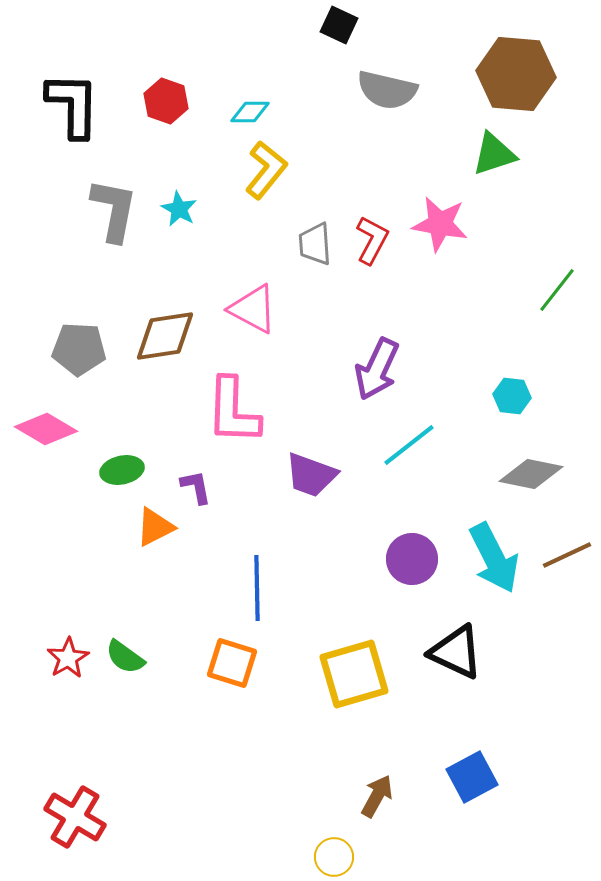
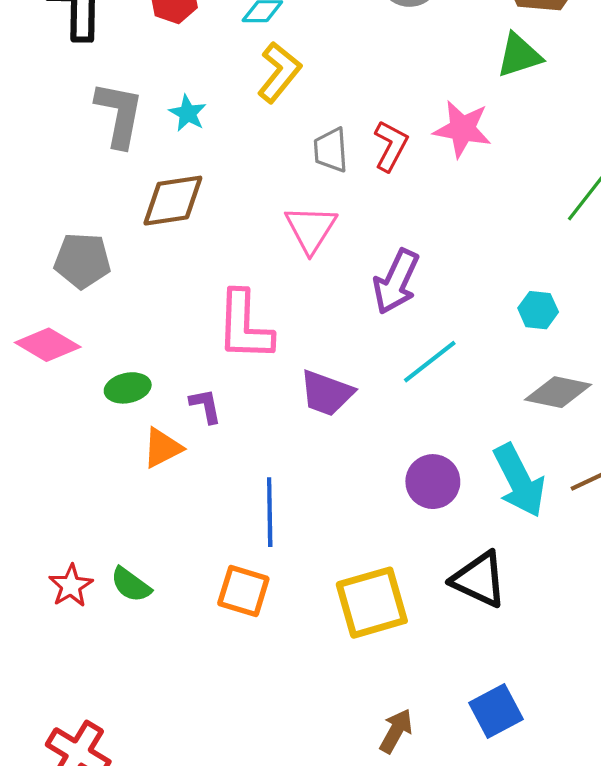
pink triangle: (253, 309) -> (311, 229), moved, turned 34
brown diamond: (165, 336) -> (173, 201), moved

